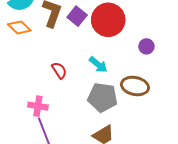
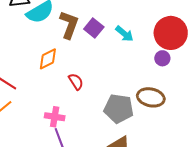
red circle: (108, 20) -> (171, 33), moved
orange diamond: (19, 27) -> (48, 59), moved, turned -70
cyan arrow: (98, 65) -> (124, 34), moved

